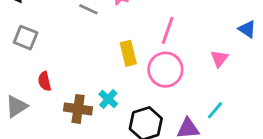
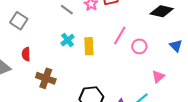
pink triangle: (219, 58) -> (158, 76), moved
pink circle: (165, 70) -> (139, 46), moved, size x0.6
cyan cross: (108, 99) -> (68, 40), moved

